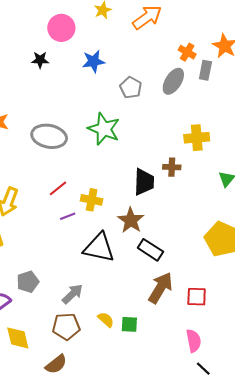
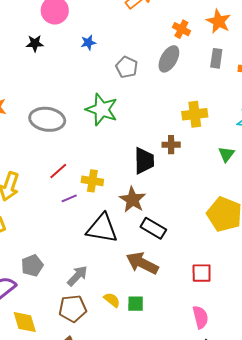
blue star: (93, 61) -> (88, 43), size x0.7
gray rectangle: (205, 70) -> (216, 58), moved
brown arrow: (160, 288) -> (142, 263), moved, turned -92

